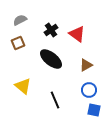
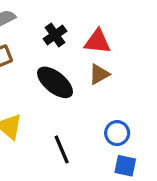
red triangle: (77, 34) -> (97, 42), turned -30
brown triangle: (86, 65) -> (99, 74), moved

